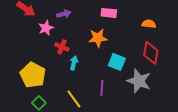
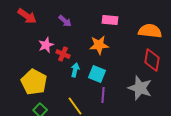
purple arrow: (64, 14) -> (65, 21), turned 56
orange semicircle: (149, 24) -> (150, 31), size x1.6
pink star: (46, 28) -> (46, 45), moved
cyan square: (117, 62) -> (97, 74), moved

